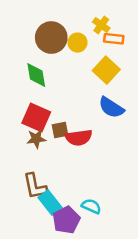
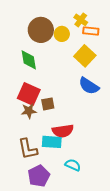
red semicircle: (79, 138) -> (63, 131), moved
cyan rectangle: (50, 203) -> (52, 142), moved, turned -48
purple pentagon: (66, 220) -> (39, 176), moved

